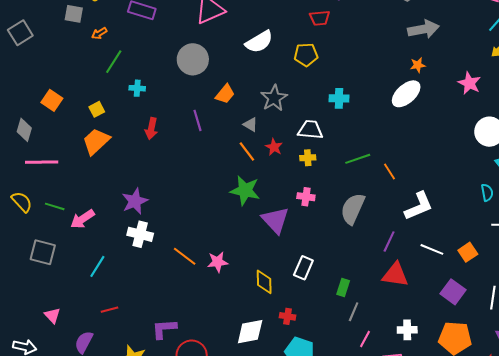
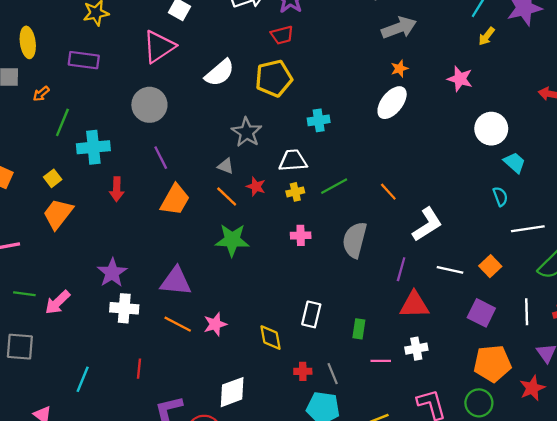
yellow pentagon: (306, 55) -> (274, 78), size x1.4
cyan cross: (137, 88) -> (93, 147), size x1.8
orange trapezoid: (225, 94) -> (175, 200), moved, size x1.4
purple line: (198, 120) -> (161, 158), moved
green line: (358, 159) -> (334, 186), moved
purple triangle: (275, 220) -> (176, 281), moved, turned -32
cyan line: (97, 266) -> (83, 379), moved
red line: (110, 310) -> (139, 369), moved, turned -60
gray line: (354, 312) -> (333, 374), moved, turned -36
white cross: (407, 330) -> (416, 349), moved
white diamond: (250, 332) -> (232, 392), moved
pink line: (365, 339) -> (381, 361), moved, turned 72

